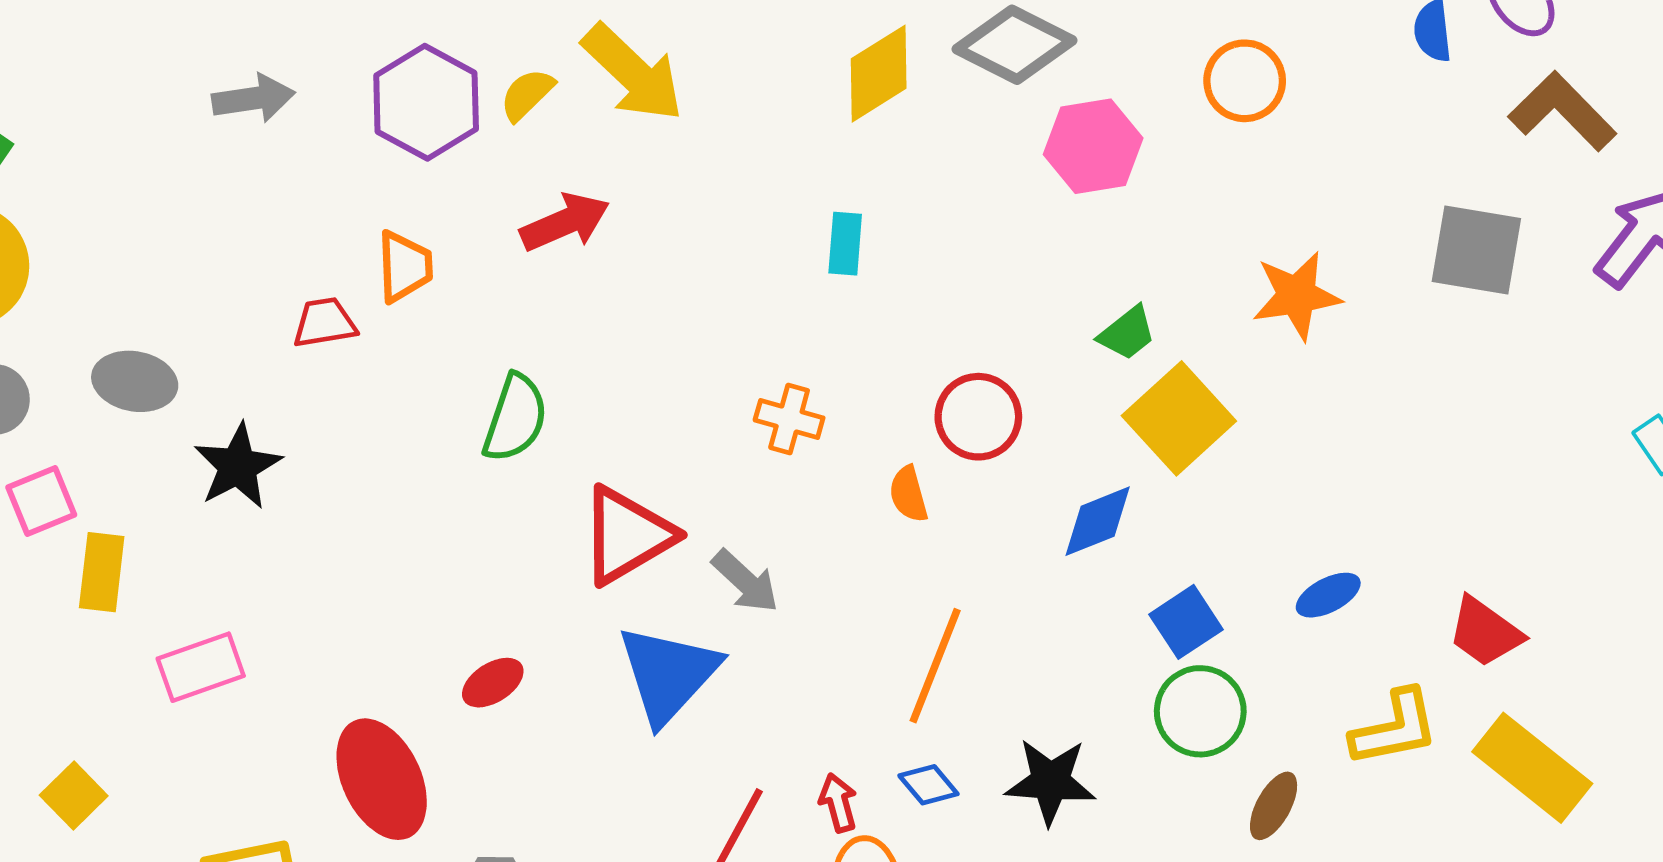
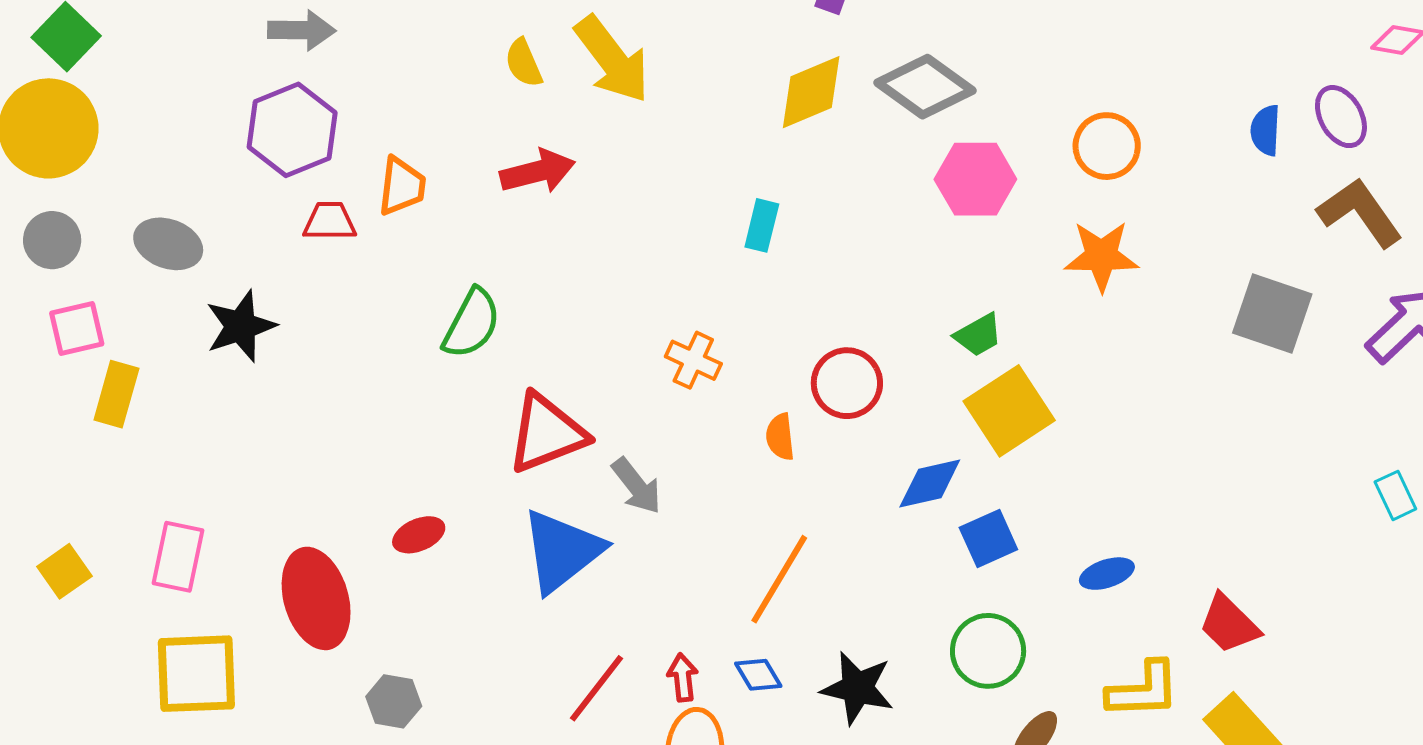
yellow semicircle: (527, 94) -> (524, 63), turned -78
purple hexagon: (426, 102) -> (292, 130), moved
orange star: (1297, 296) -> (1101, 256), moved
blue square: (1186, 622) -> (988, 539), moved
pink rectangle: (201, 667) -> (178, 557), moved, turned -68

